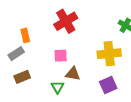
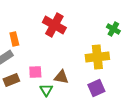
red cross: (66, 21) -> (54, 25), turned -30
pink square: (61, 56) -> (35, 72), moved

